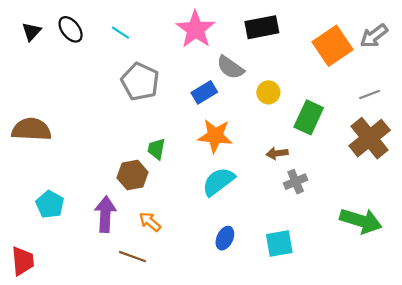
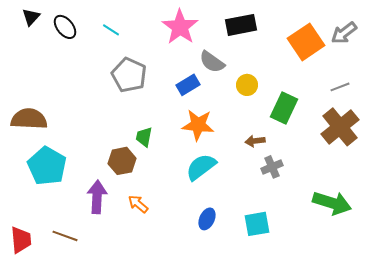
black triangle: (31, 32) -> (31, 17), moved
cyan pentagon: (50, 204) -> (47, 166), moved, size x1.5
brown line: (133, 257) -> (65, 236), moved

